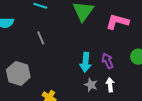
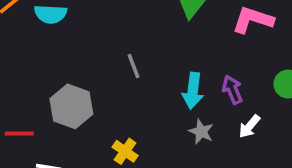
gray line: (41, 38) -> (133, 66), moved
white arrow: (110, 85) -> (249, 126), moved, turned -136

